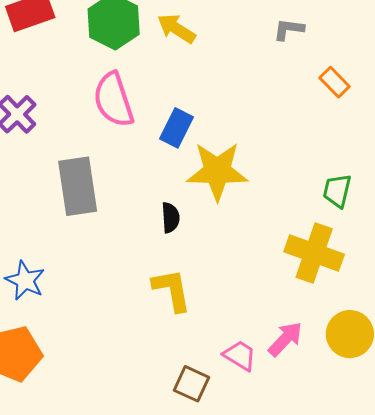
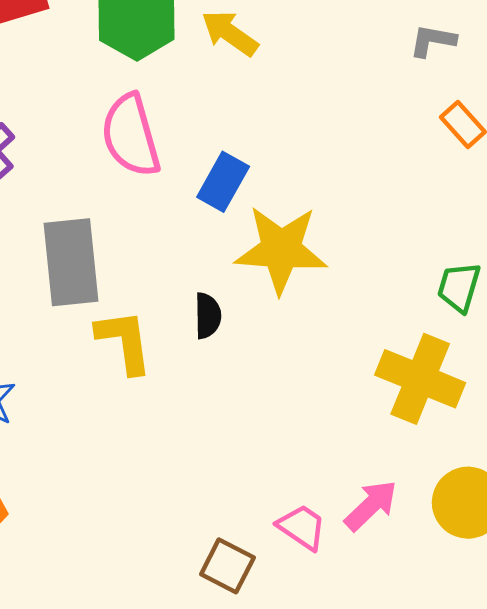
gray L-shape: (289, 29) -> (433, 41), moved
yellow L-shape: (172, 290) -> (124, 341), moved

